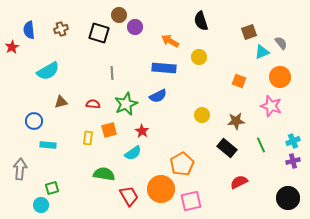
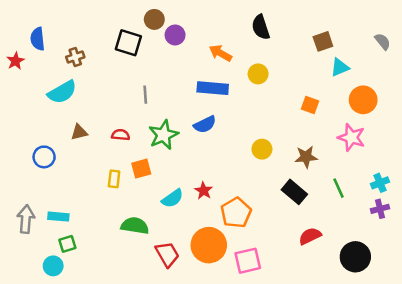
brown cross: (61, 29) -> (75, 57), moved
gray semicircle: (281, 43) -> (383, 41), moved
red star: (142, 131) -> (204, 191), moved
cyan rectangle: (48, 145) -> (58, 217), moved
black circle: (288, 198) -> (355, 257), moved

